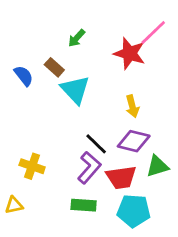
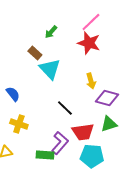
pink line: (153, 33) -> (91, 22), moved
blue semicircle: (24, 76) -> (13, 94), moved
purple diamond: (134, 141) -> (107, 98), moved
purple L-shape: (89, 168) -> (60, 143), moved
green rectangle: (84, 205) -> (45, 155), moved

